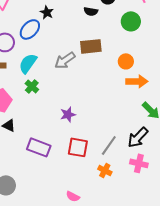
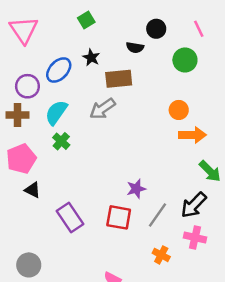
black star: (47, 12) -> (91, 57), moved
brown rectangle: (91, 46) -> (119, 79), moved
purple star: (68, 114) -> (136, 189), moved
purple rectangle: (39, 147) -> (70, 217), turned 35
orange cross: (105, 170) -> (161, 255), moved

